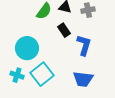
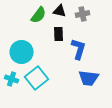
black rectangle: (64, 30) -> (58, 34), turned 32
blue trapezoid: (83, 79) -> (88, 78), moved

